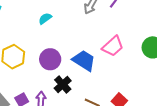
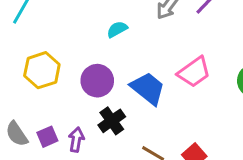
cyan semicircle: (45, 19) -> (117, 29), moved

